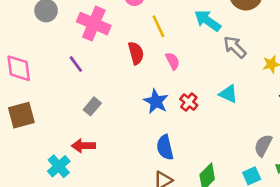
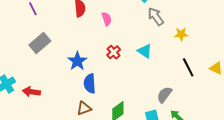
blue star: (156, 101) -> (77, 61), moved
gray rectangle: (92, 106) -> (40, 43), size x1.5
red arrow: (83, 146) -> (31, 92), moved

